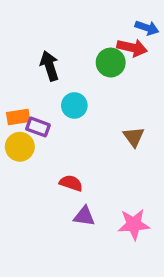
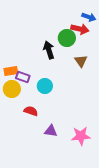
black arrow: (50, 66) -> (49, 50), moved
cyan circle: (74, 105) -> (45, 86), moved
brown triangle: (134, 137) -> (81, 61), moved
red semicircle: (71, 183) -> (31, 111), moved

